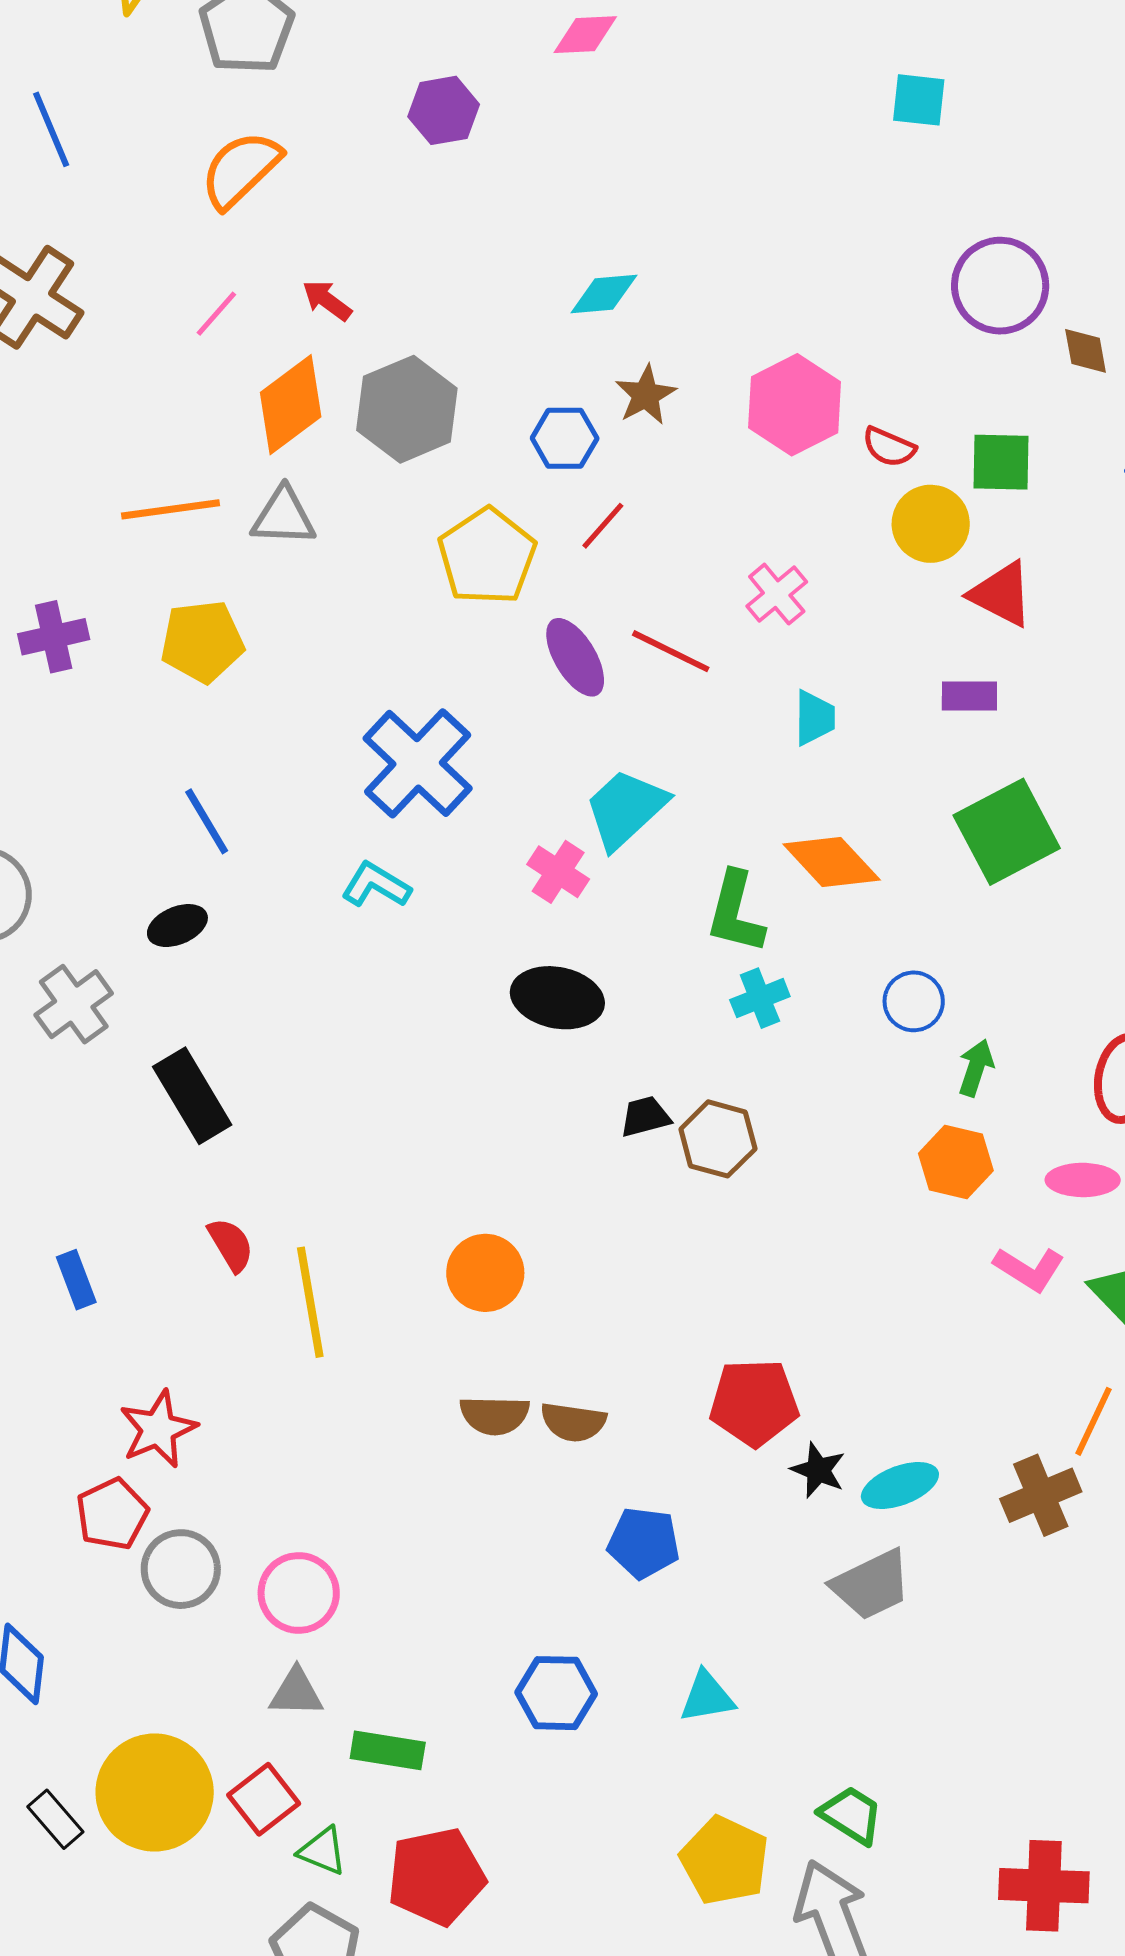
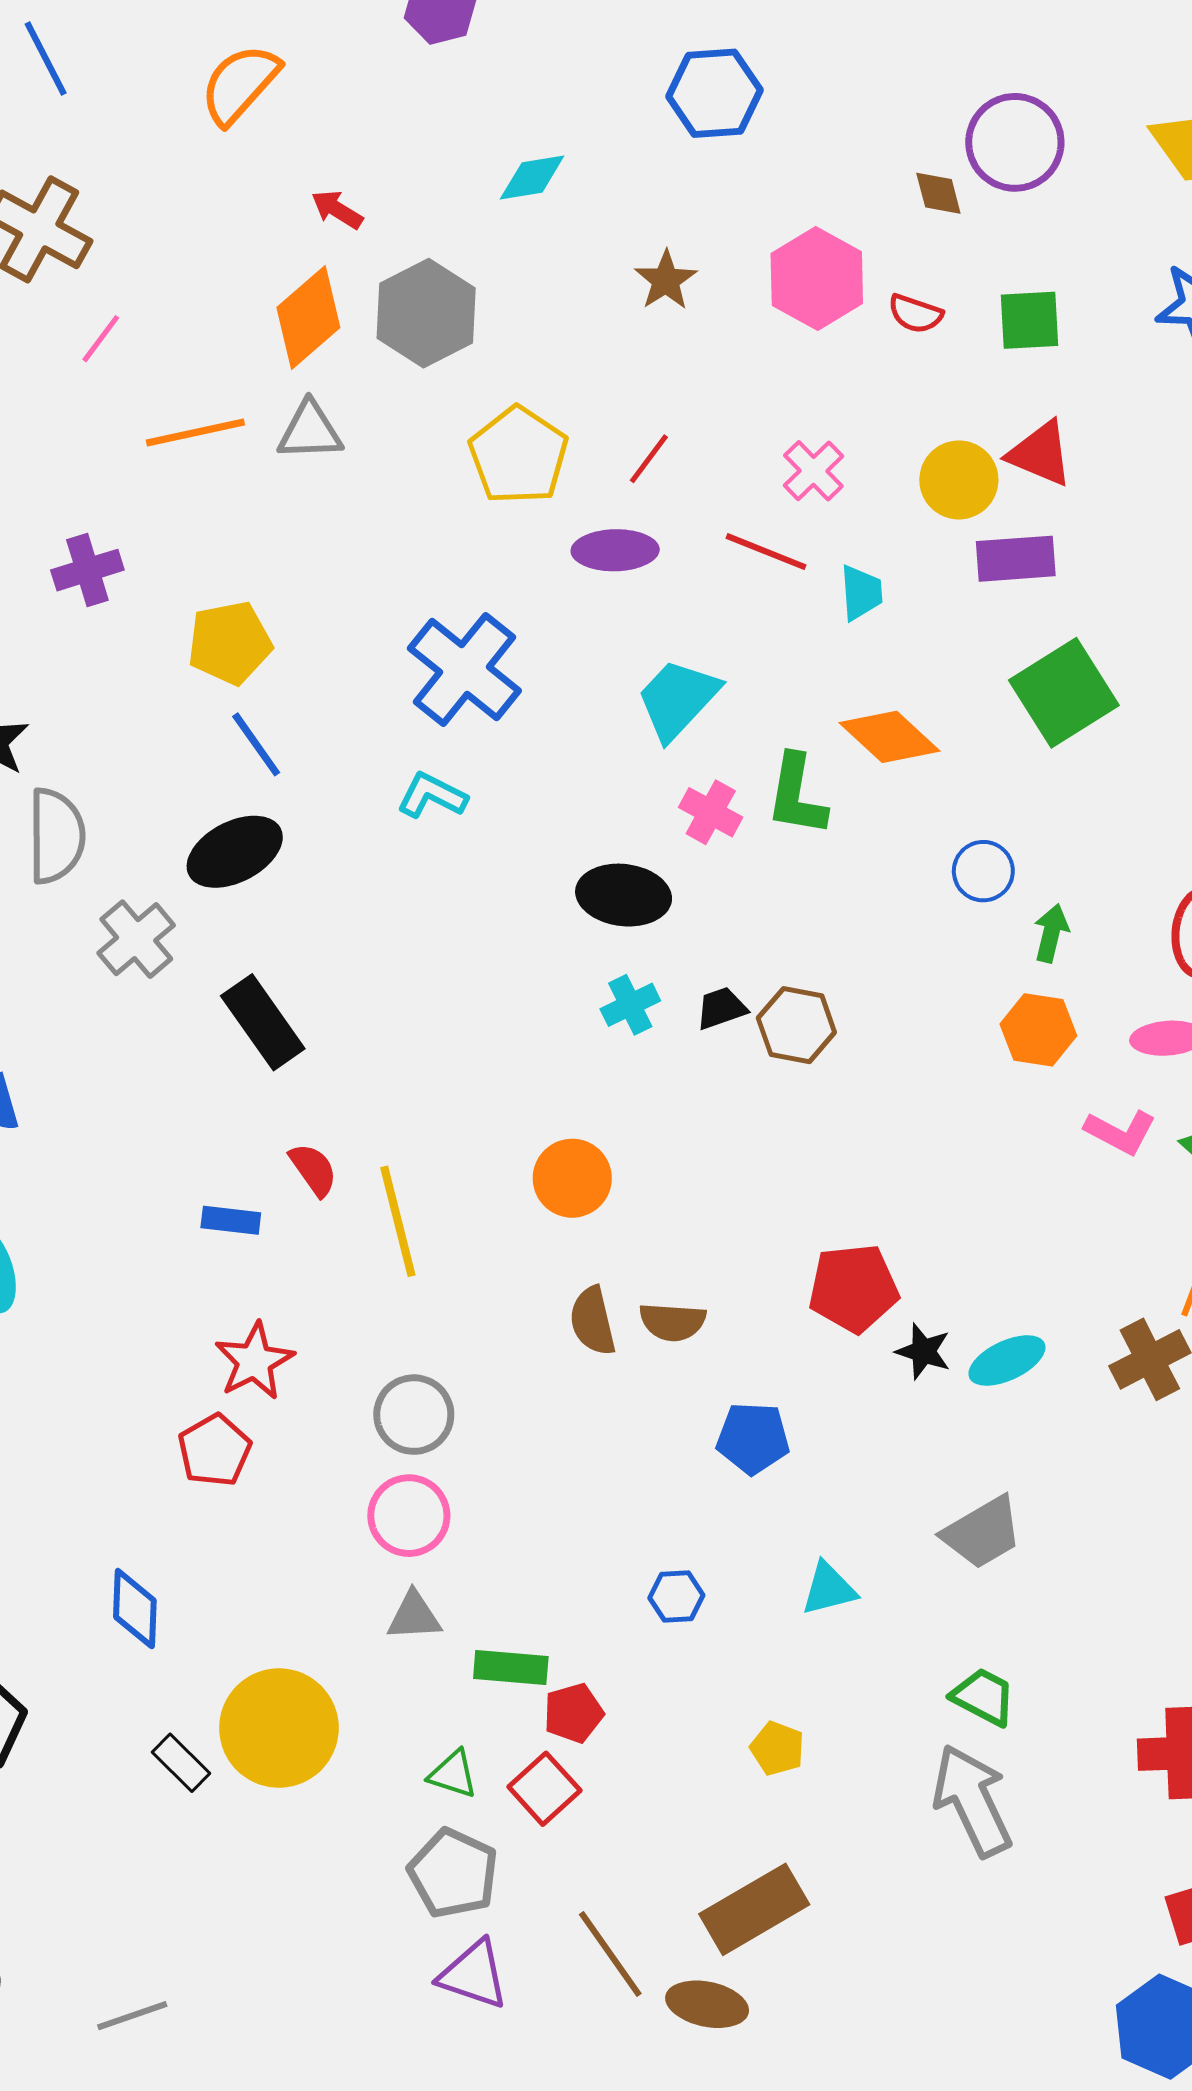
cyan diamond: (604, 294) -> (532, 177), moved
pink line: (216, 314) -> (101, 339), moved
brown diamond: (1086, 351) -> (938, 193), moved
blue hexagon: (565, 438) -> (714, 93), moved, size x1.4
yellow circle: (931, 524) -> (959, 480), moved
red line: (603, 526) -> (649, 459), moved
yellow pentagon: (202, 641) -> (230, 643), moved
red line: (671, 651) -> (766, 552), moved
purple ellipse: (575, 657) -> (615, 550), turned -56
purple rectangle: (969, 696) -> (1016, 559), size x1.4
pink cross: (558, 872) -> (711, 812), moved
black ellipse: (177, 926) -> (235, 852), size x1.6
cyan cross: (760, 998) -> (630, 1005), moved
blue rectangle: (76, 1280) -> (231, 1220), moved, turned -58
brown semicircle: (495, 1415) -> (593, 1321), turned 80
gray circle: (181, 1569) -> (414, 1415), moved
gray trapezoid: (871, 1585) -> (982, 1533), moved
blue hexagon: (556, 1693) -> (676, 1597), size x0.7
red square: (264, 1799) -> (544, 1789), moved
yellow pentagon: (725, 1860) -> (777, 1748), moved, size x0.6
red pentagon: (436, 1876) -> (573, 1713), moved, size x0.6

